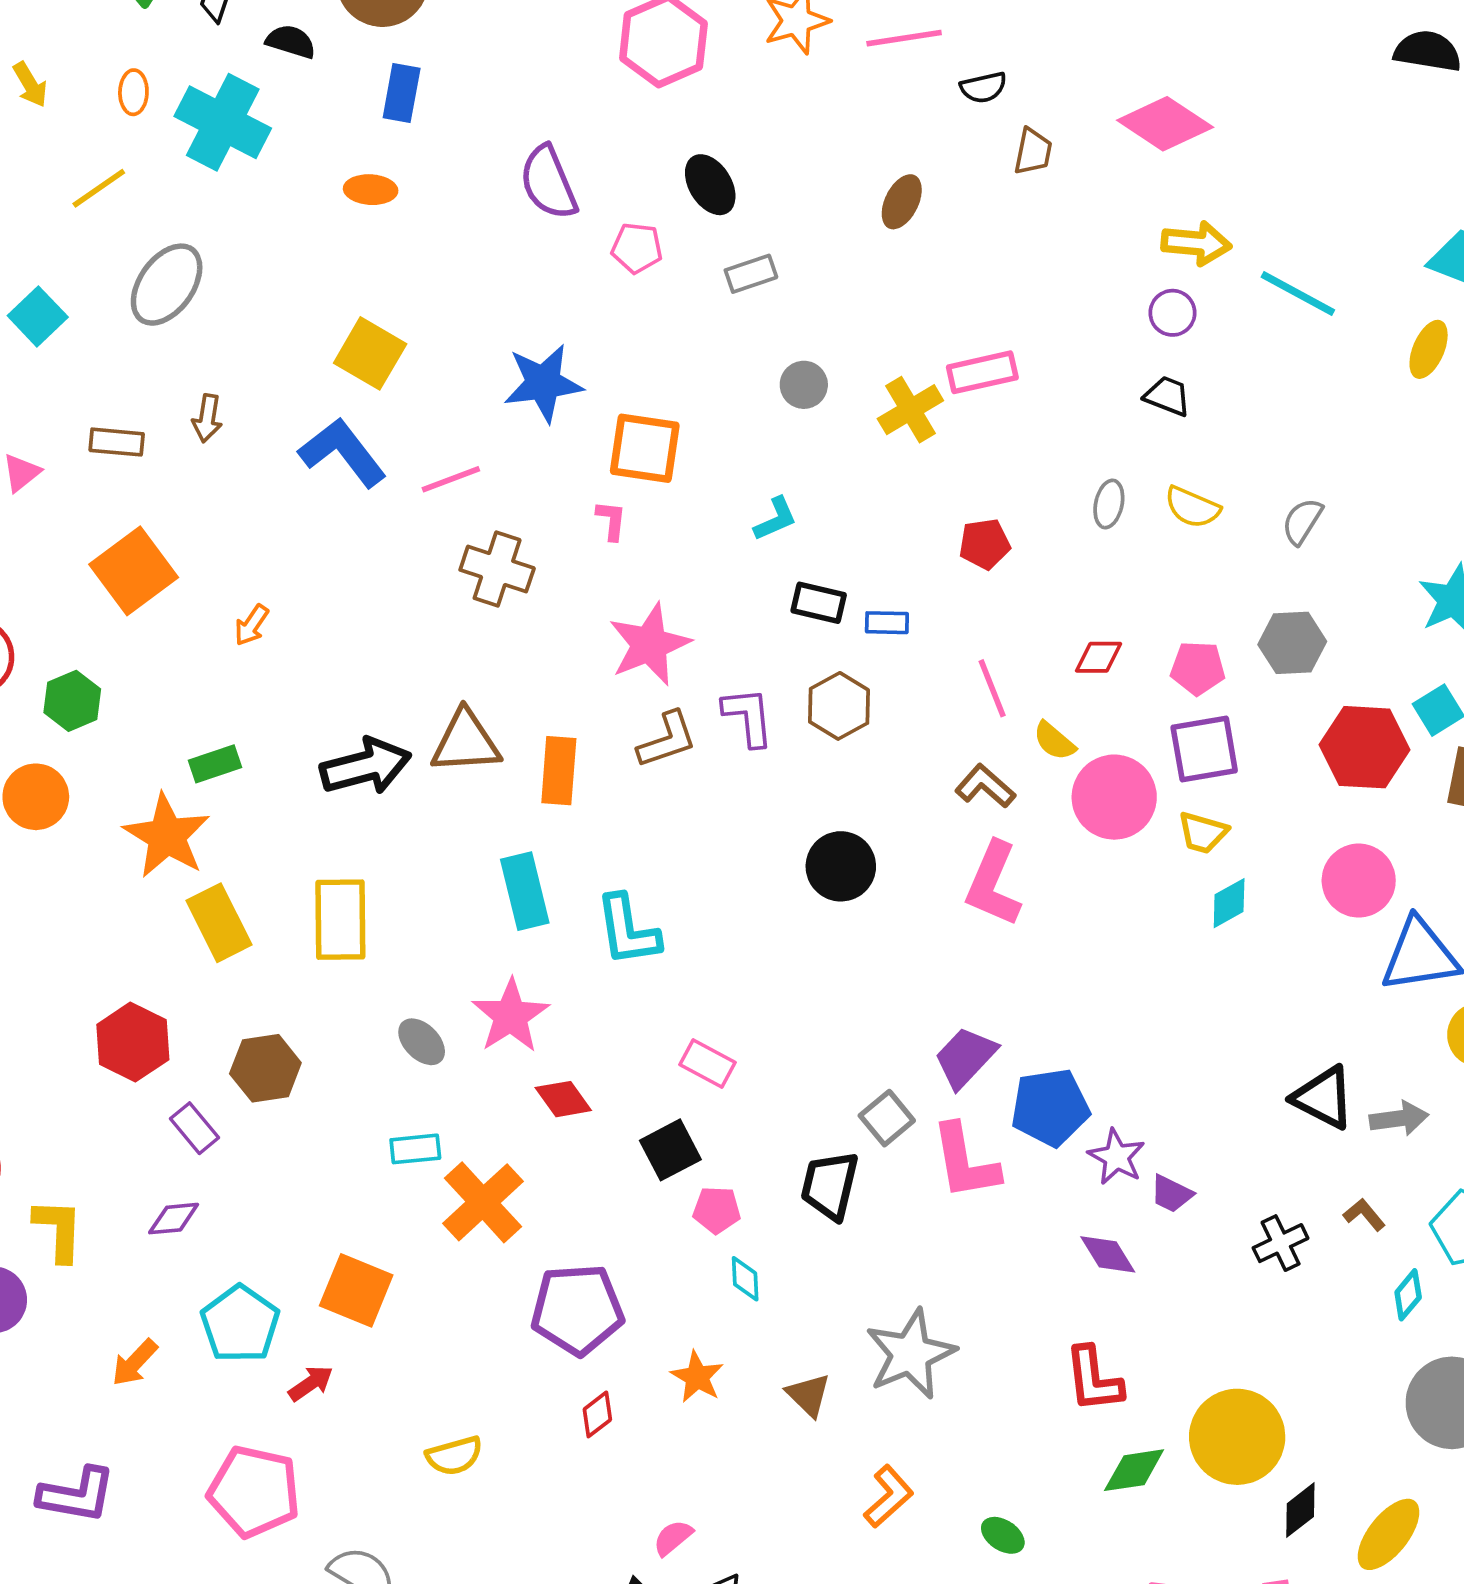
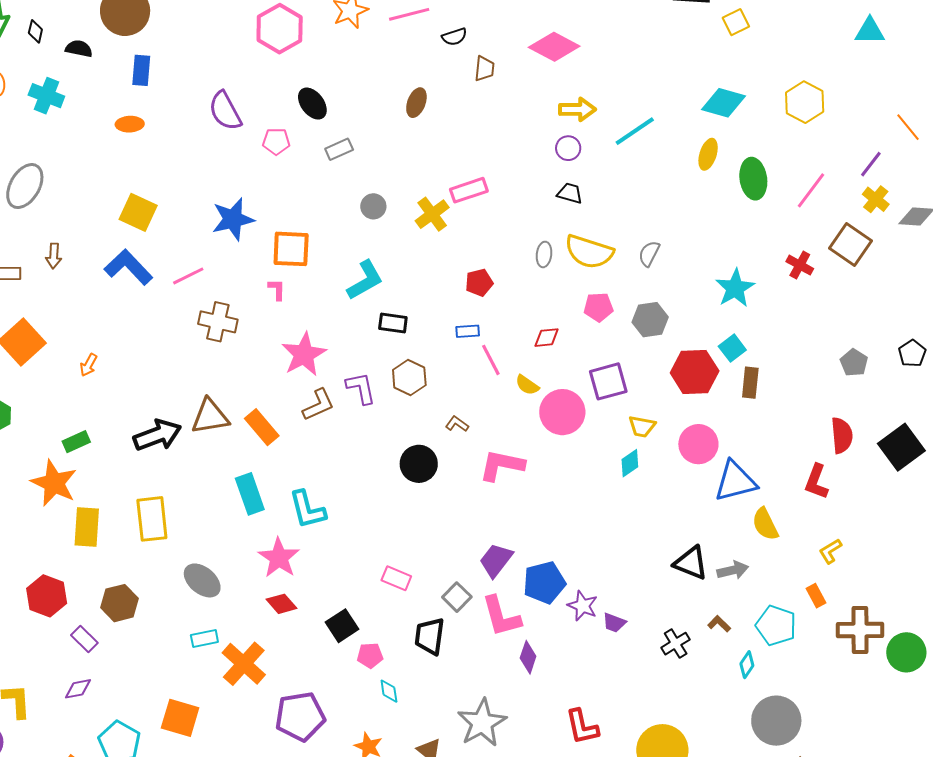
cyan cross: (223, 122) -> (46, 96), size x0.7
cyan line: (1298, 293) -> (635, 131), turned -57
yellow semicircle: (1192, 507) -> (589, 252), size x1.6
cyan L-shape: (775, 519) -> (365, 280), size x1.6
blue rectangle: (887, 623) -> (468, 331), moved
pink pentagon: (1198, 668) -> (598, 307), moved
orange rectangle: (559, 771) -> (262, 427), turned -39
brown L-shape: (985, 786) -> (457, 424), moved, size x0.7
yellow trapezoid: (1203, 833) -> (642, 426), moved
pink L-shape: (993, 884) -> (502, 465), turned 84
yellow rectangle: (219, 923) -> (87, 527), turned 36
pink star: (511, 1016) -> (279, 558), moved
gray ellipse: (422, 1042) -> (202, 580), size x1.4
pink rectangle: (708, 1063) -> (396, 578), moved
purple diamond: (1108, 1254) -> (528, 657), moved, turned 56

